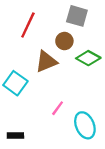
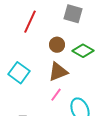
brown circle: (64, 41) -> (57, 45), moved
brown triangle: (46, 62) -> (58, 72), moved

